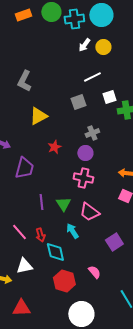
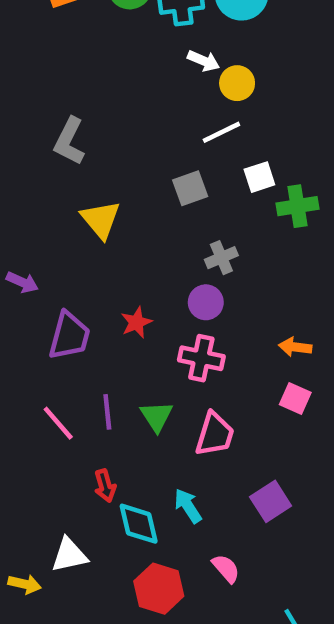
white arrow: (84, 45) -> (204, 61), turned -104
yellow circle: (103, 47) -> (237, 83), moved
yellow triangle: (38, 116) -> (101, 220), turned -42
red star: (54, 147) -> (136, 322), moved
pink trapezoid: (89, 212) -> (215, 434), turned -110
cyan arrow: (72, 231) -> (188, 506), moved
pink line: (19, 232) -> (58, 423), moved

